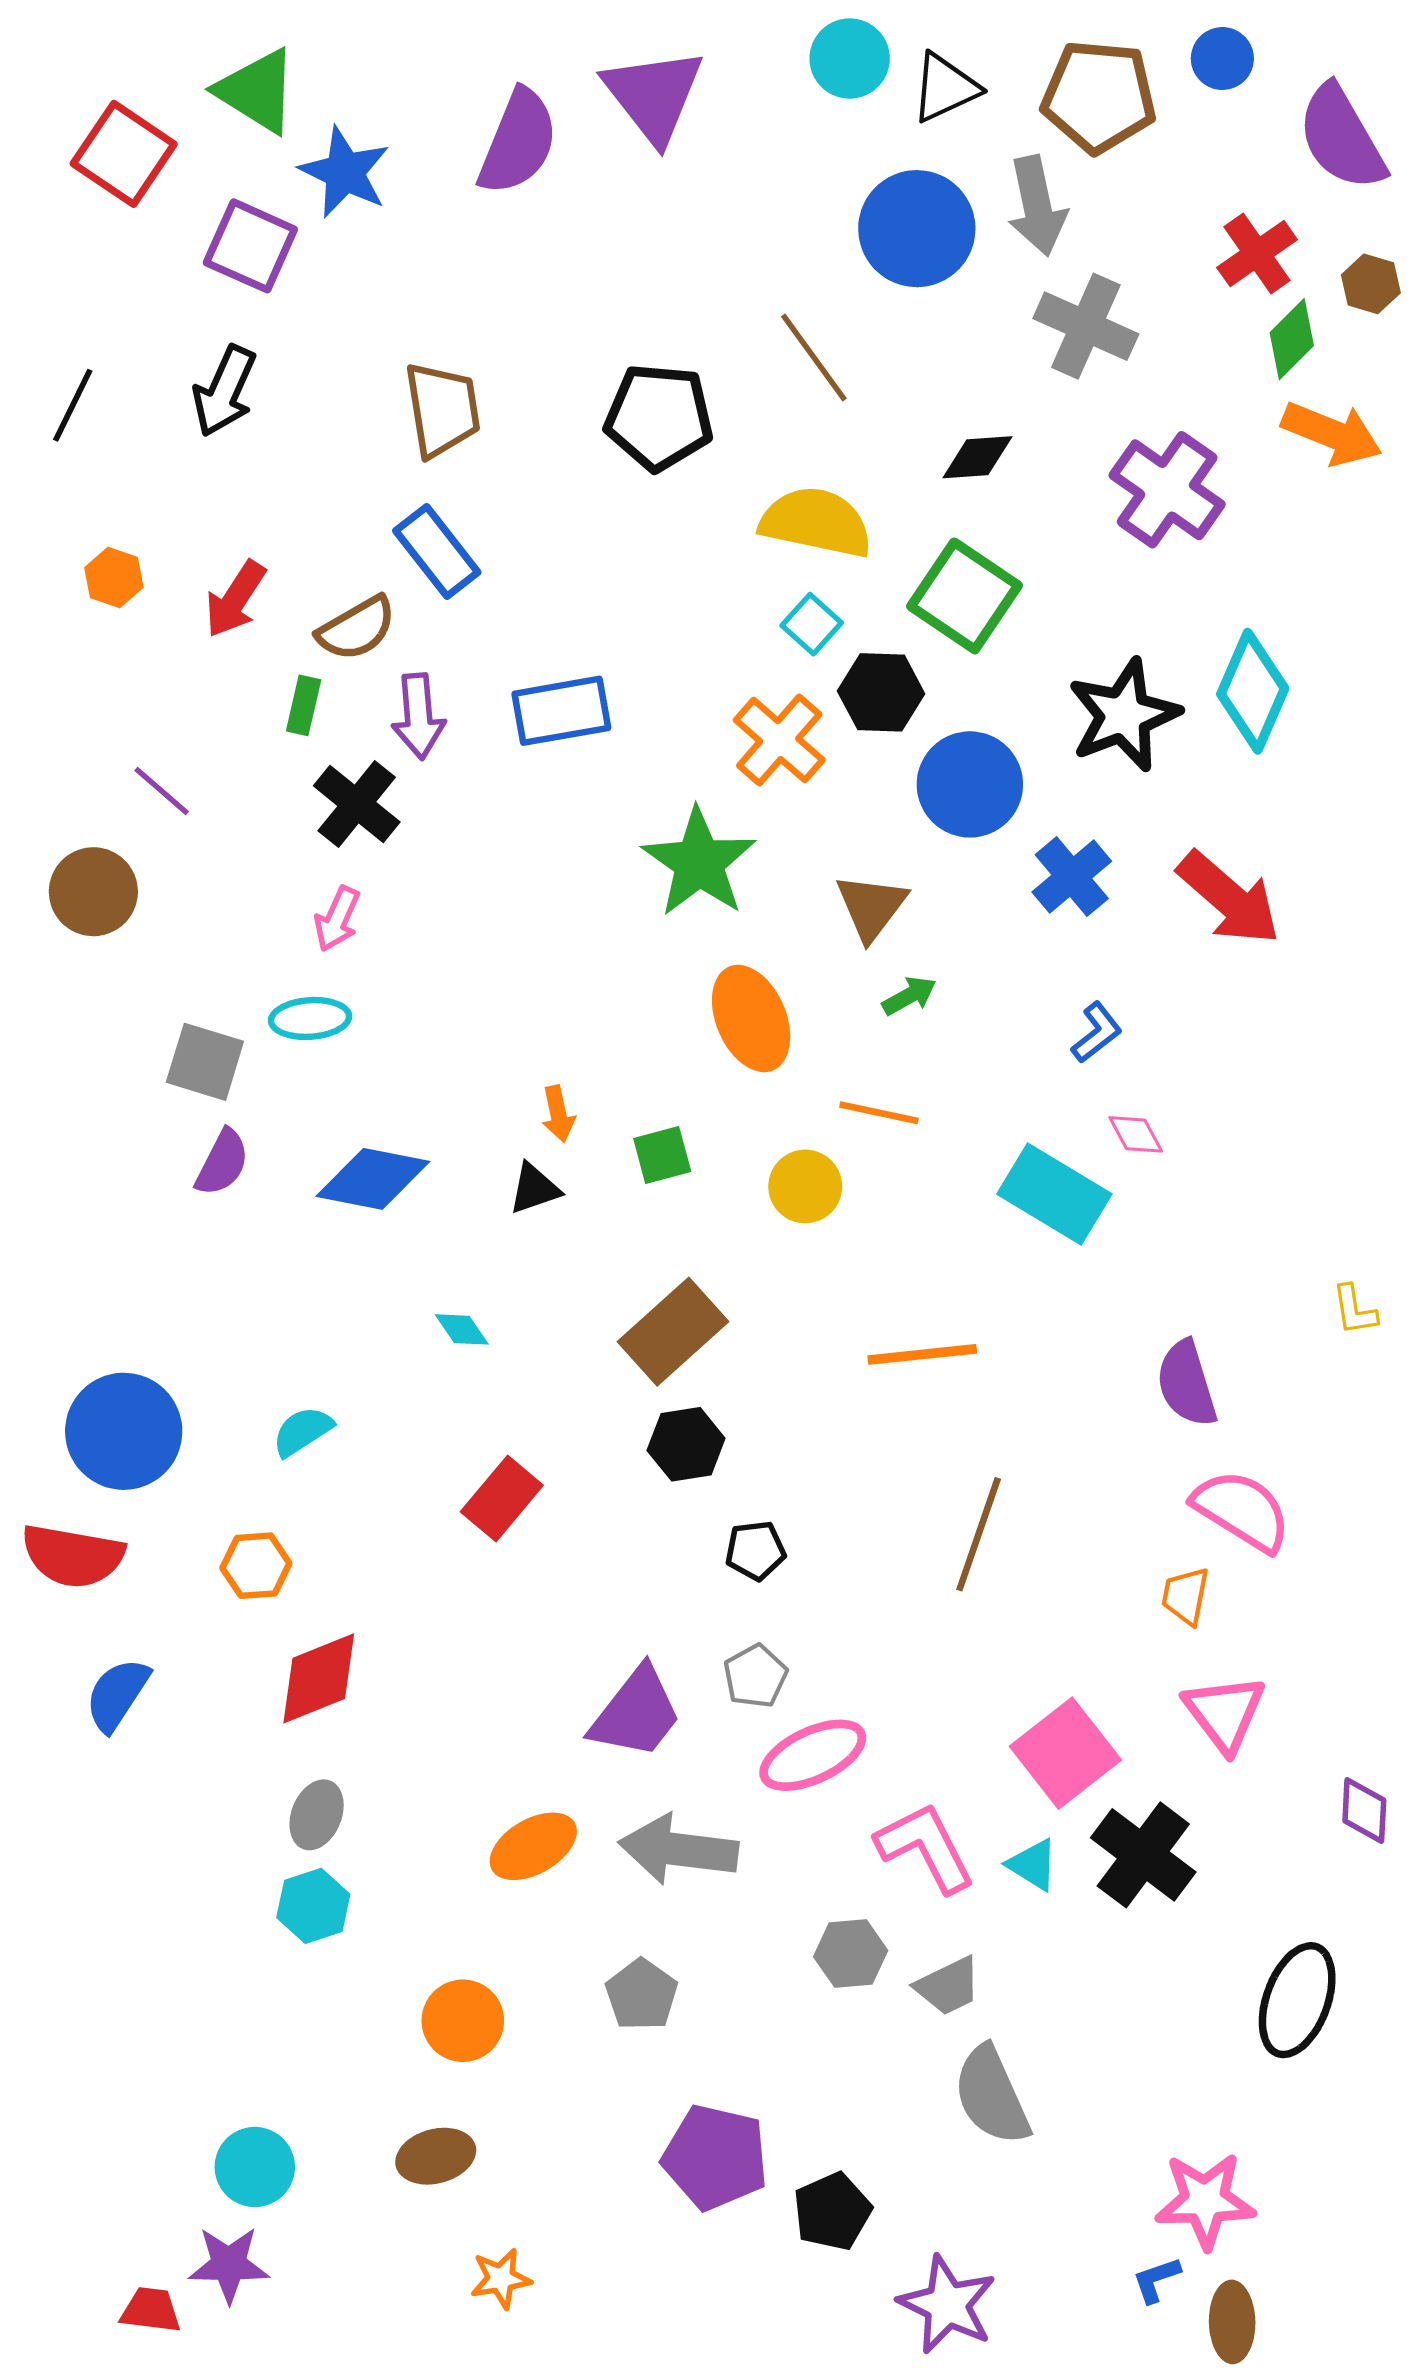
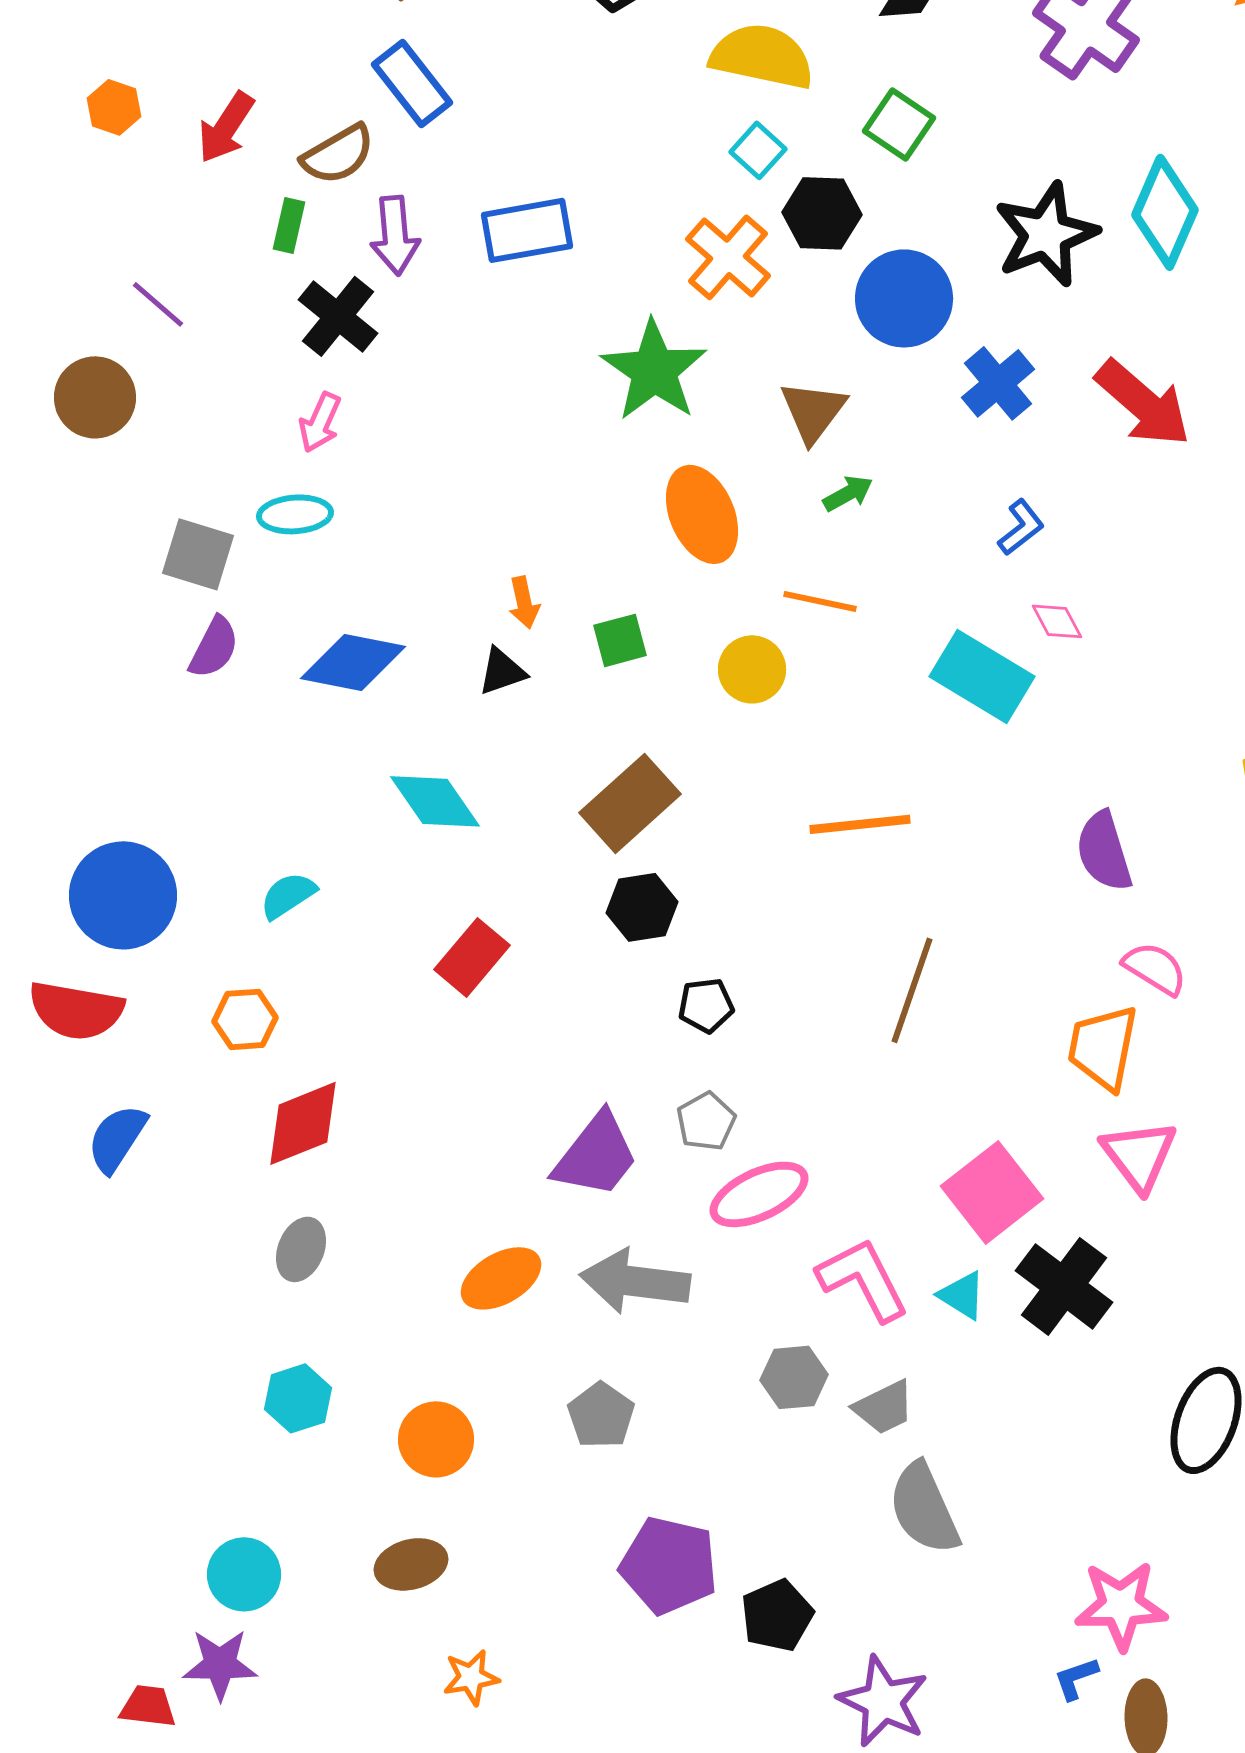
green square: (964, 596) -> (899, 124), size x0.7
cyan diamond: (462, 1329) -> (435, 801), size x1.8
pink semicircle: (1242, 1510) -> (1155, 968), size x0.7
orange trapezoid: (1186, 1596) -> (1103, 1047), size x1.6
cyan hexagon: (313, 1906) -> (298, 1398), moved

